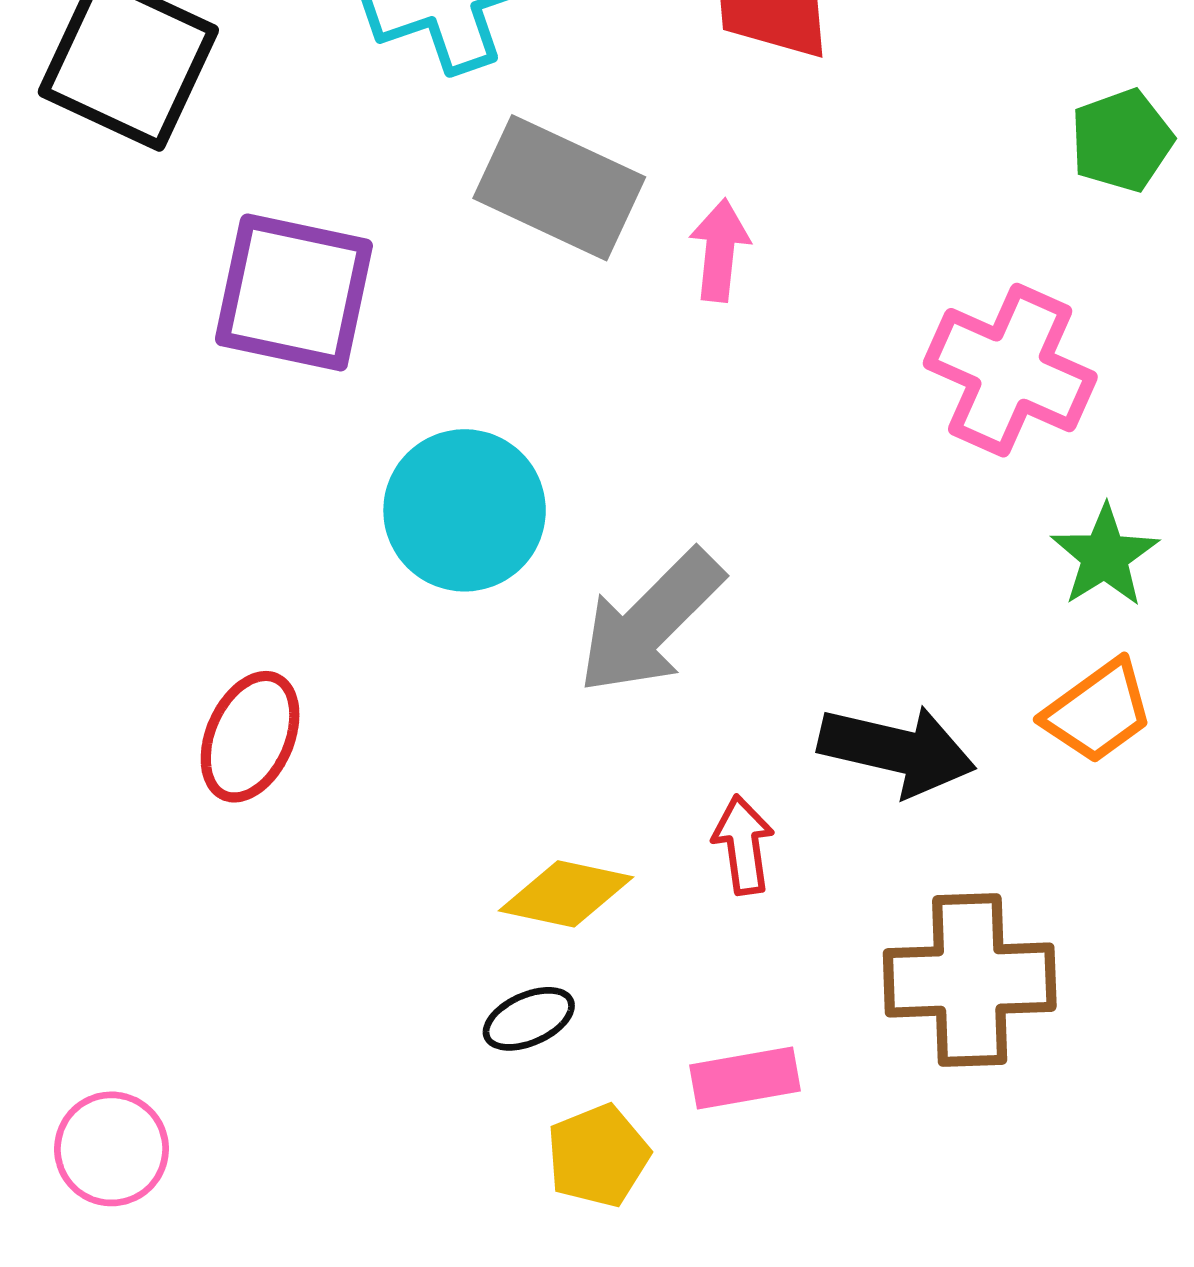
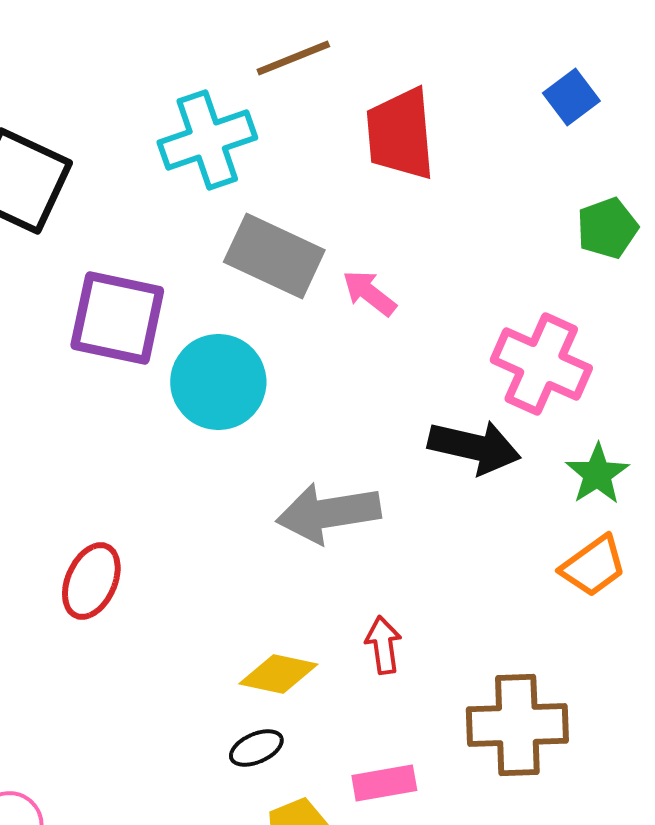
pink arrow: (720, 250) -> (369, 293), turned -58
cyan circle: (465, 510) -> (218, 382), moved
gray arrow: (650, 622) -> (328, 513), turned 36
black arrow: (897, 750) -> (474, 447), moved

